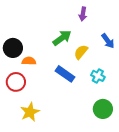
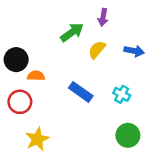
green arrow: (62, 38) -> (72, 32), moved
blue arrow: (108, 41) -> (134, 51), turned -42
yellow semicircle: (81, 52) -> (97, 50), moved

